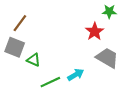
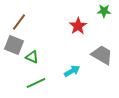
red star: (95, 32) -> (78, 26), moved
green line: (50, 82) -> (36, 83), moved

